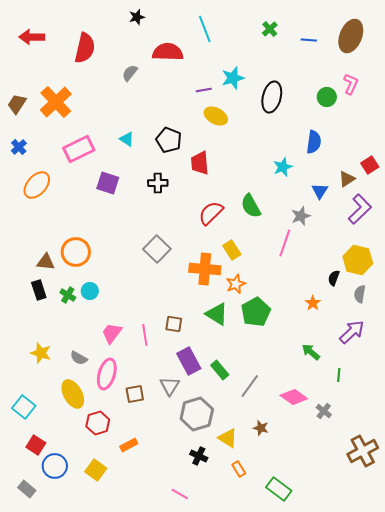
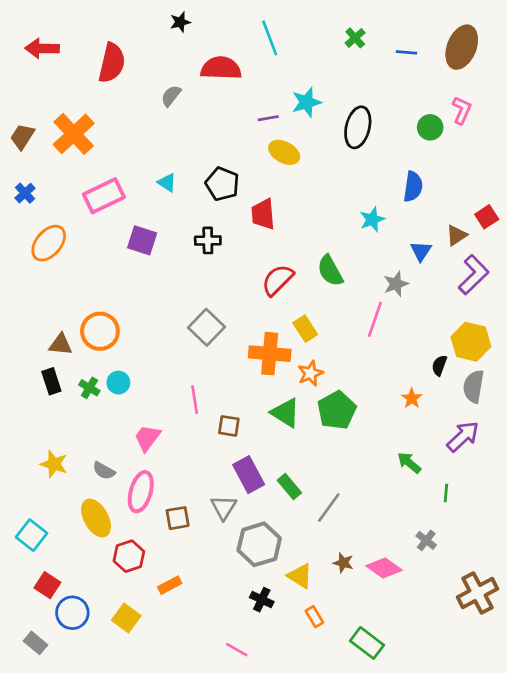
gray semicircle: (360, 294) -> (474, 386), size x1.4
pink line: (145, 335) -> (195, 400), moved
pink diamond: (294, 397) -> (384, 568), moved

